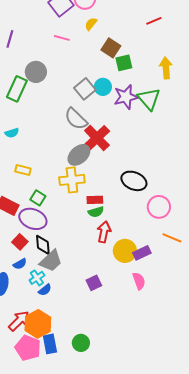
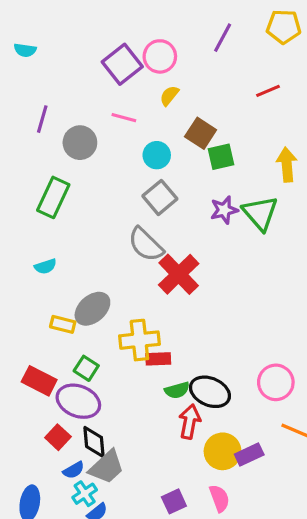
gray circle: (36, 72) -> (80, 143), moved
cyan circle: (103, 87) -> (157, 155), moved
purple star: (126, 97) -> (224, 210), size x0.7
gray ellipse: (79, 155) -> (92, 309), moved
black ellipse: (134, 181) -> (210, 392), moved
red rectangle: (95, 200) -> (158, 359), moved
blue semicircle: (20, 264) -> (74, 470), moved
pink semicircle: (139, 281) -> (219, 498), moved

